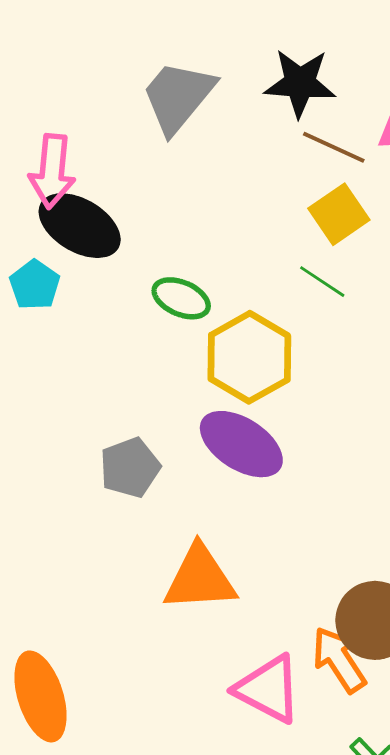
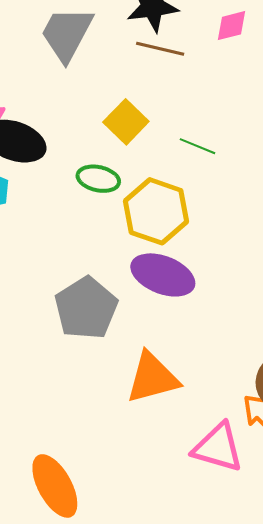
brown line: (334, 147) -> (160, 49), moved
yellow square: (339, 214) -> (126, 122), moved
gray pentagon: (130, 468) -> (86, 308), size x1.4

